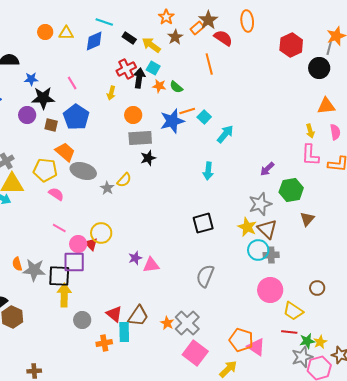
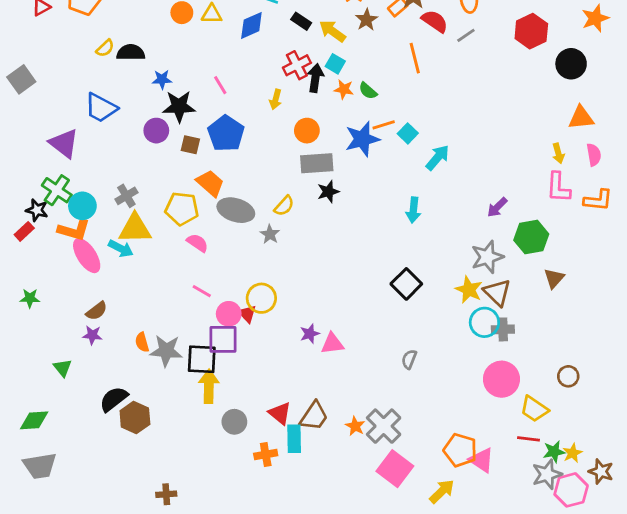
gray line: (329, 48) -> (466, 35), moved, turned 40
yellow semicircle: (124, 180) -> (284, 206), moved
black square: (203, 223) -> (406, 284), turned -30
gray semicircle: (205, 276) -> (409, 359), size x0.6

